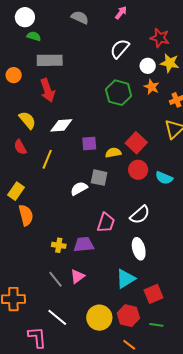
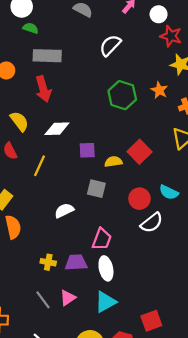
white semicircle: (120, 49) -> (110, 45), moved
white circle: (148, 66) -> (159, 14), moved
red circle: (138, 170) -> (139, 199), moved
white semicircle: (79, 188) -> (64, 211), moved
white semicircle: (140, 215) -> (152, 223), moved
white ellipse: (139, 249) -> (106, 268), moved
cyan triangle: (126, 279) -> (105, 302), moved

